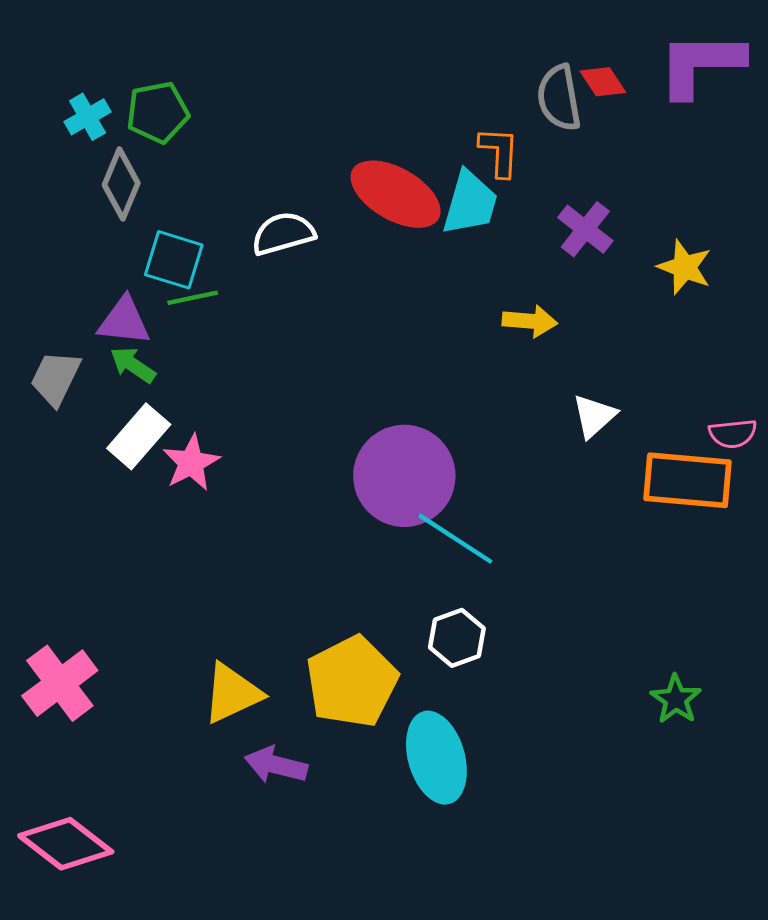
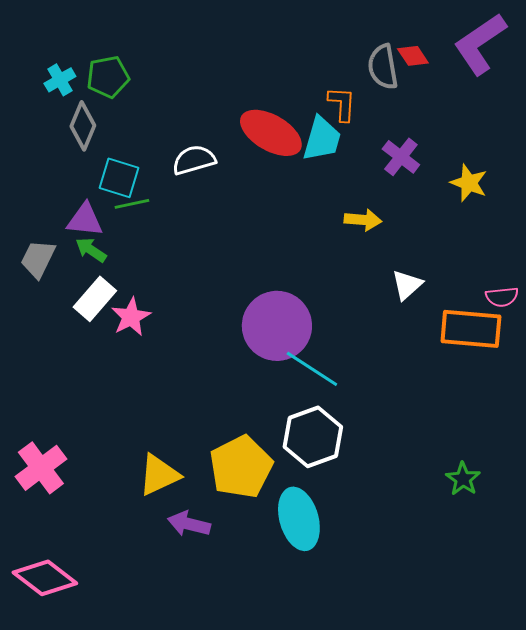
purple L-shape: (701, 64) -> (480, 44), turned -34
white hexagon: (457, 638) -> (313, 437), size x1.5

